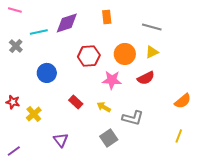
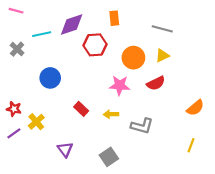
red hexagon: (89, 56) -> (95, 45), moved
yellow arrow: (104, 107) -> (111, 114), turned -32
gray square: (109, 138) -> (109, 157), moved
purple line: (14, 151) -> (14, 133), moved

